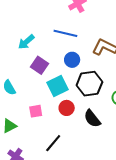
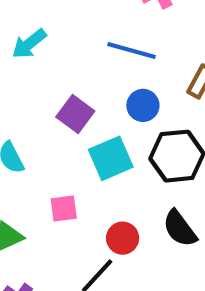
cyan arrow: (26, 42) -> (29, 44), moved
red circle: (67, 108) -> (123, 238), moved

